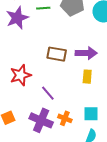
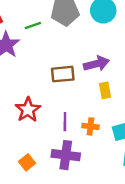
purple line: (48, 93) -> (65, 122), turned 56
orange cross: (65, 118) -> (90, 126), moved

